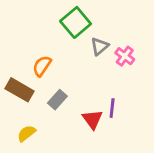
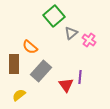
orange semicircle: (42, 66) -> (30, 47), turned -84
brown rectangle: (19, 90) -> (14, 64), turned 60
gray rectangle: (57, 100) -> (41, 71), size x1.5

